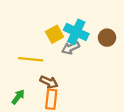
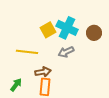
gray arrow: (71, 48) -> (66, 52), moved
brown arrow: (49, 82) -> (43, 72), turned -35

